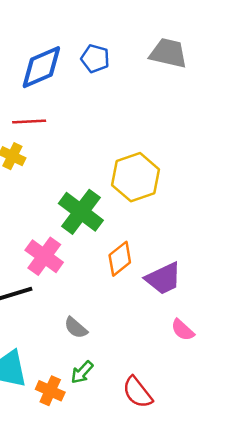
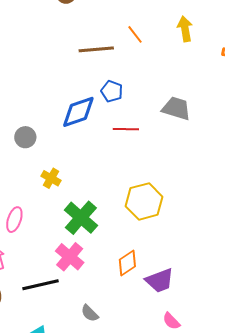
blue pentagon: (95, 58) -> (112, 91), moved
red line: (29, 121) -> (126, 129), moved
green cross: (81, 212) -> (81, 218), moved

